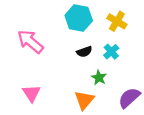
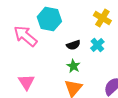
cyan hexagon: (79, 18) -> (49, 19), moved
green star: (99, 78) -> (73, 66), moved

